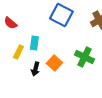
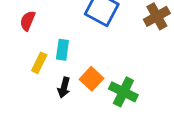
red semicircle: (10, 23) -> (28, 21), turned 72
green cross: (84, 57) -> (123, 92), moved

